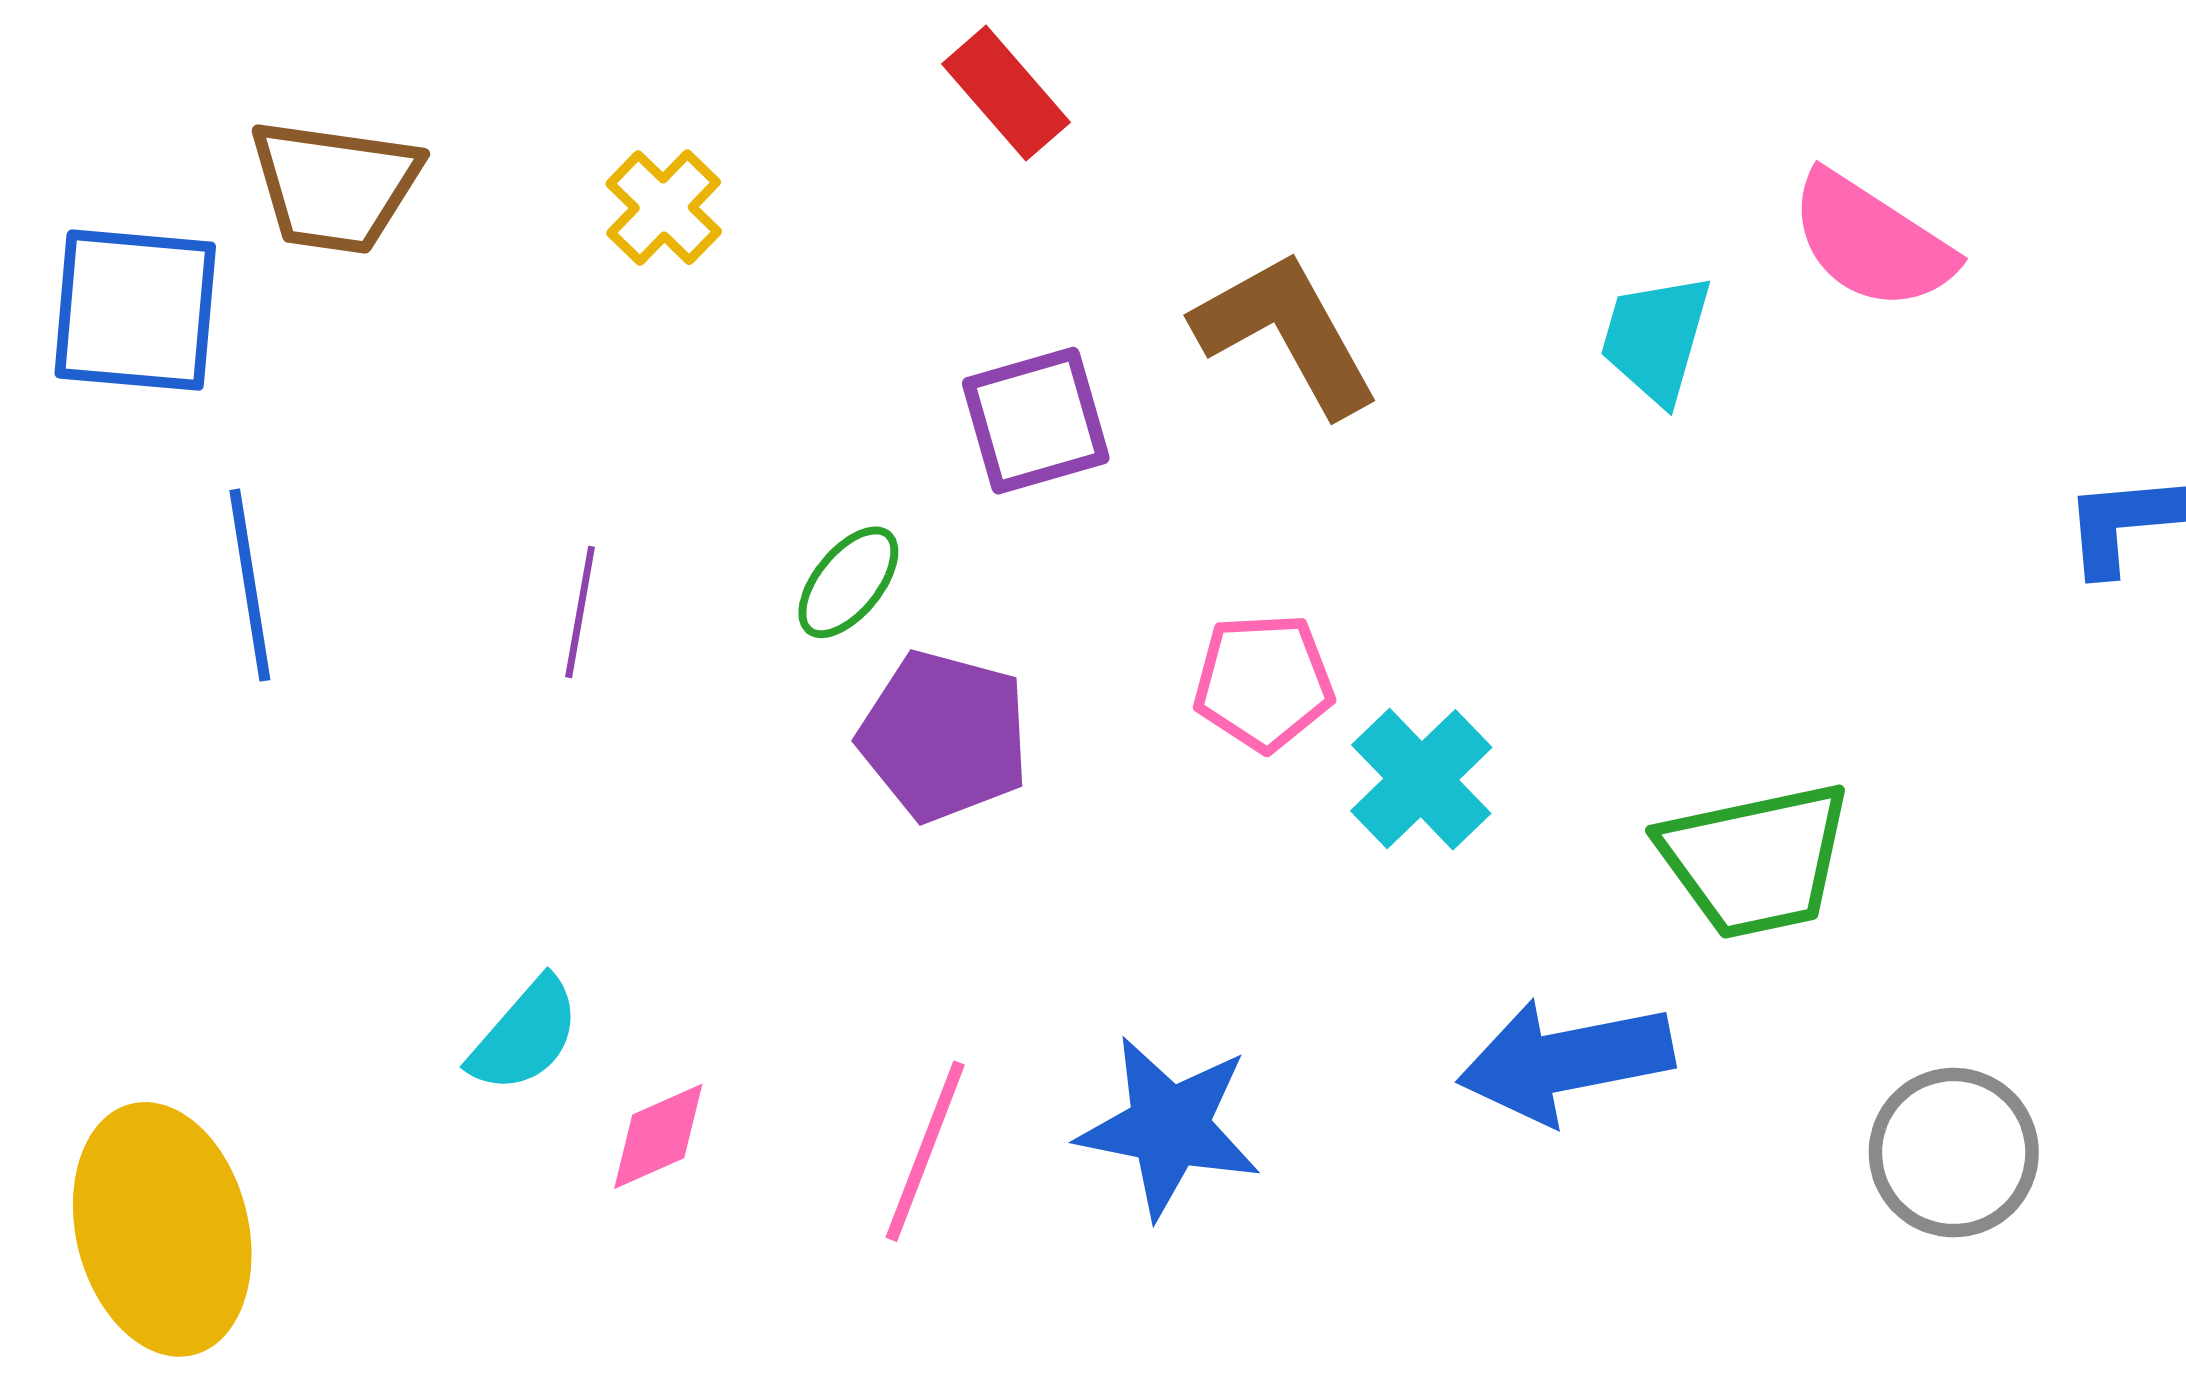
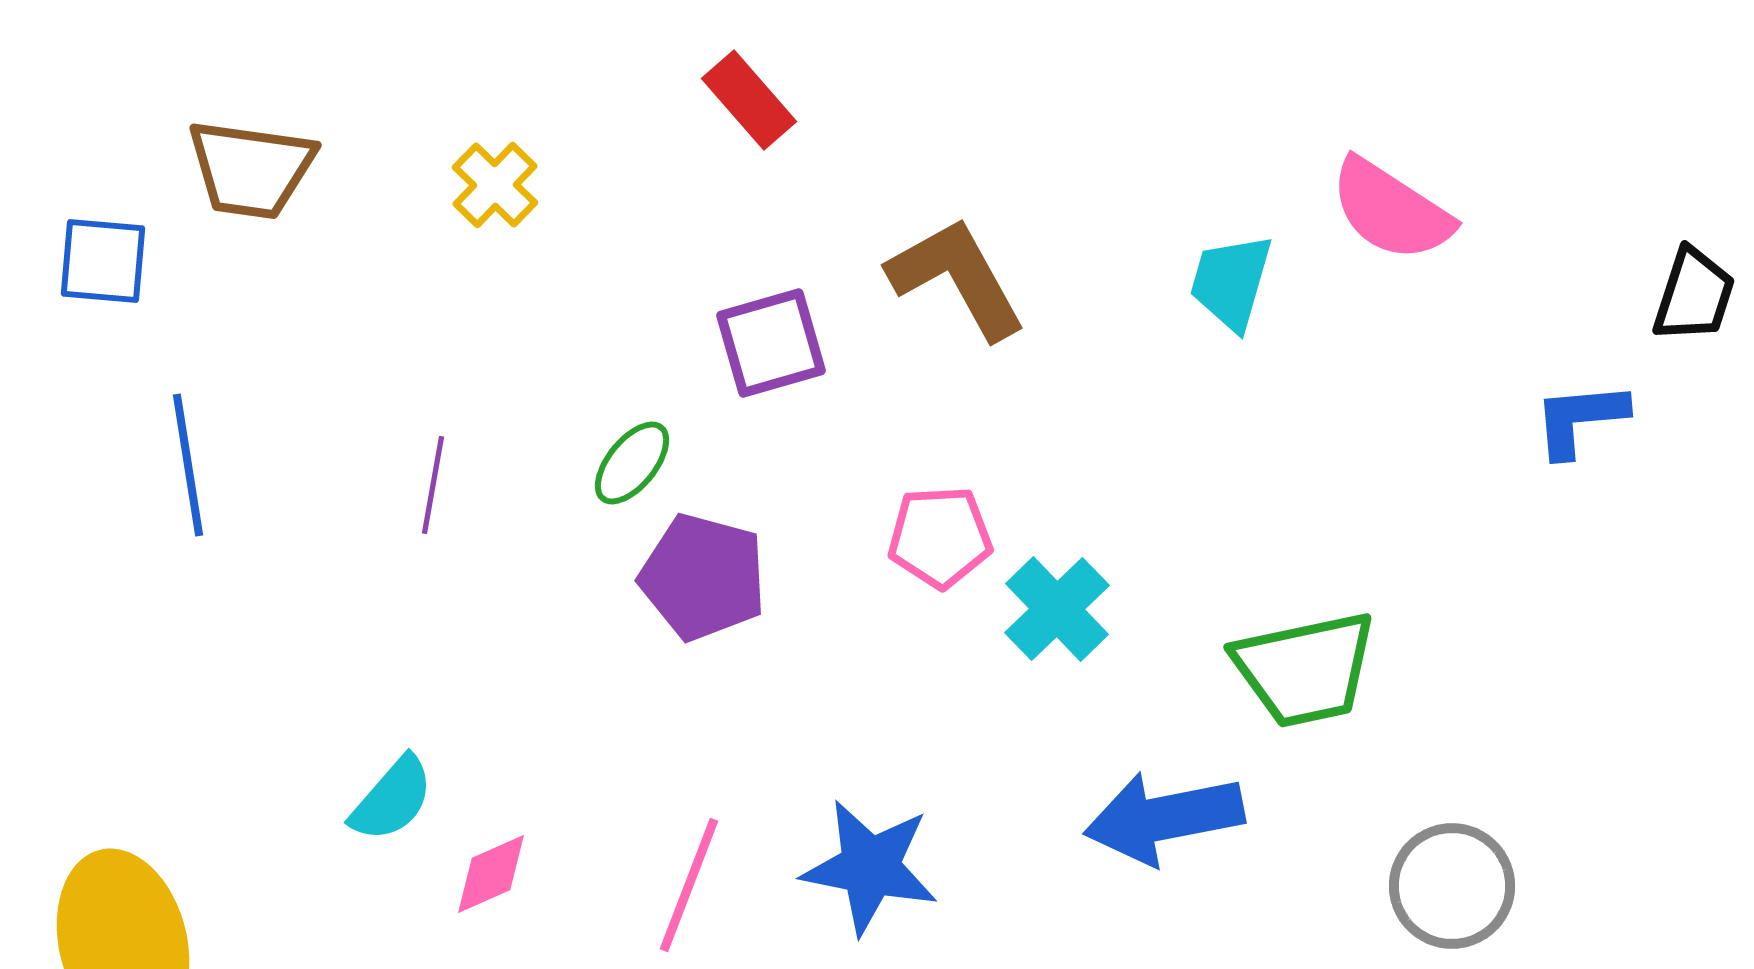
blue square: (135, 310) -> (103, 261), size x0.7

